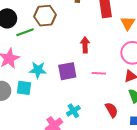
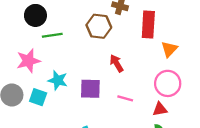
brown hexagon: (45, 16) -> (99, 26), moved
red arrow: (85, 45) -> (117, 63), turned -42

